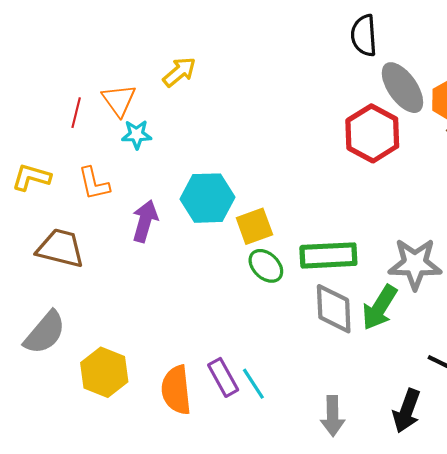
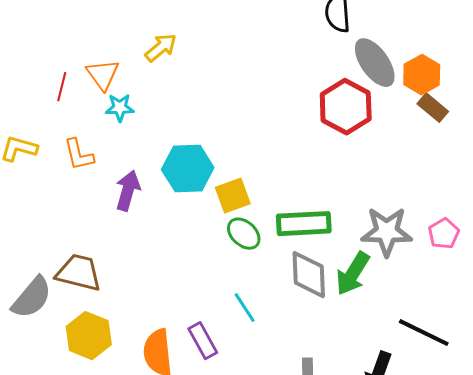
brown trapezoid: (60, 248) -> (79, 273), moved
cyan line: (253, 384) -> (245, 308), moved

